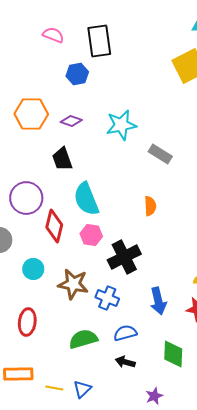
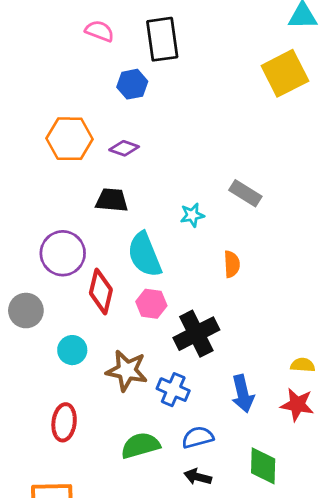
cyan star: (121, 125) -> (192, 215), moved, size x0.6
black trapezoid: (62, 159) -> (112, 200), turned 115

